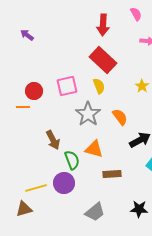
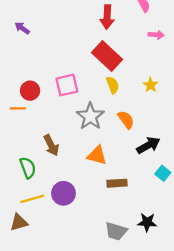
yellow semicircle: (99, 86) -> (113, 85), moved
green semicircle: (72, 160) -> (28, 168), moved
gray trapezoid: (95, 212) -> (116, 231), moved, turned 55

